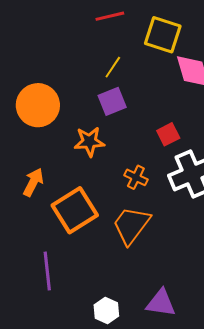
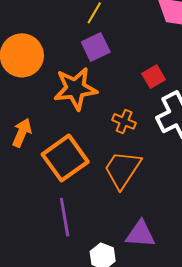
orange star: (89, 142) -> (75, 89), size x1.4
purple line: (47, 271) -> (65, 217), moved
purple triangle: (161, 303) -> (140, 234), moved

